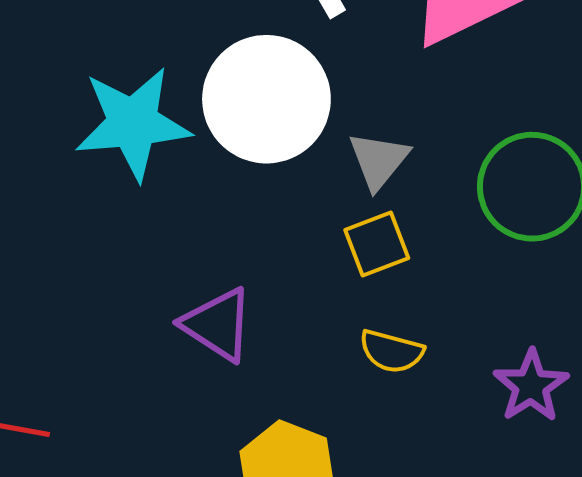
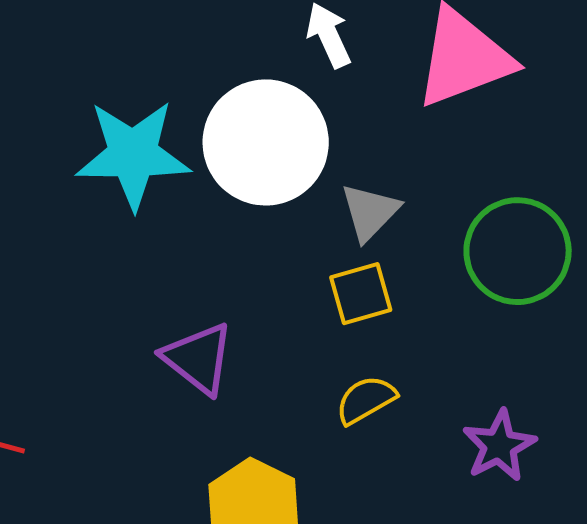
yellow semicircle: (391, 351) -> (366, 400), turned 130

